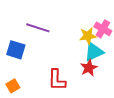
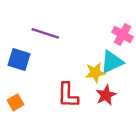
yellow star: (88, 36) -> (95, 73), moved
red star: (89, 68) -> (106, 95), moved

